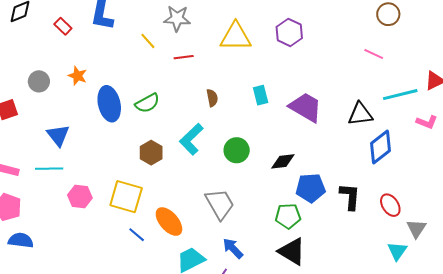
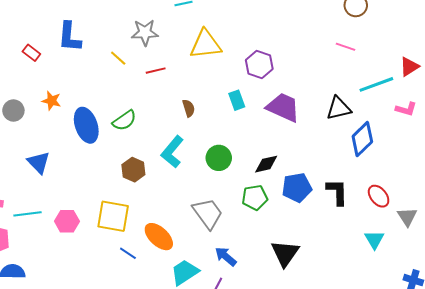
purple hexagon: (289, 32) -> (259, 65), moved
cyan line: (49, 169) -> (28, 214), moved
green pentagon: (288, 216) -> (255, 197), moved
cyan triangle: (397, 251) -> (374, 239), moved
black triangle: (292, 252) -> (285, 253), turned 40

